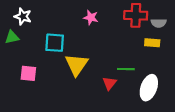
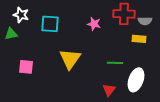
pink star: (91, 18) -> (94, 24), moved
cyan square: (55, 43) -> (50, 24), moved
red triangle: (109, 83) -> (109, 90), moved

